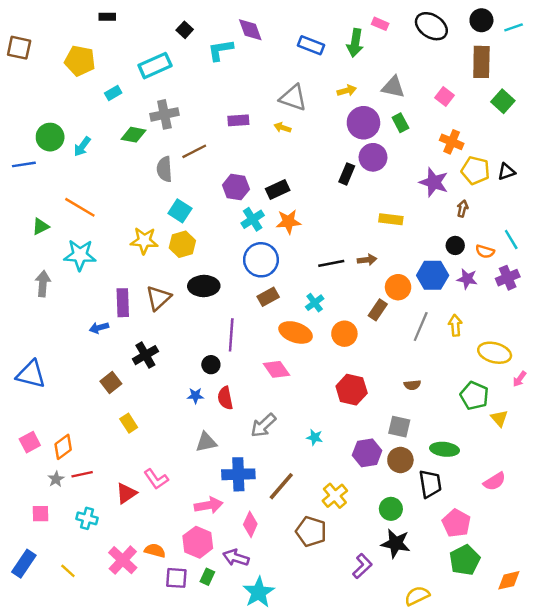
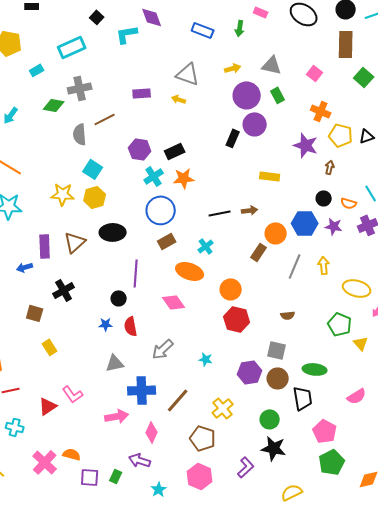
green arrow: (355, 43) -> (240, 28), size x0.7
orange circle: (344, 334) -> (231, 289), moved
brown square: (111, 383) -> (35, 313), turned -36
pink hexagon: (198, 542) -> (200, 476), moved
cyan star: (259, 592) -> (159, 489), size x0.6

